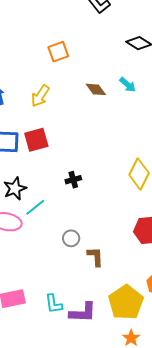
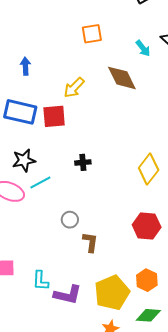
cyan arrow: (128, 85) -> (143, 48), moved
brown diamond: (96, 89) -> (122, 78), size x1.5
yellow arrow: (40, 96) -> (74, 88), moved

